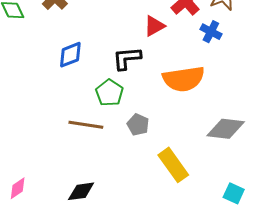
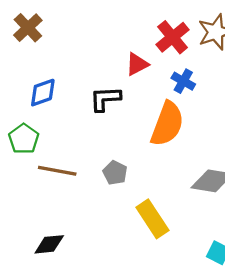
blue cross: (211, 32) -> (183, 81), moved
orange semicircle: (184, 79) -> (167, 124), turned -63
green pentagon: (109, 93) -> (24, 139), moved

